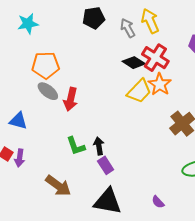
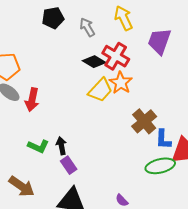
yellow arrow: (150, 21) -> (124, 18), moved
green L-shape: (76, 146) -> (38, 146), turned -45

